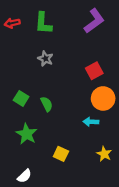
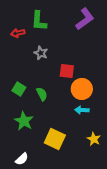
red arrow: (12, 23) -> (18, 33), moved
red square: (94, 71) -> (67, 71), moved, turned 35
orange circle: (103, 98) -> (82, 89), moved
yellow square: (61, 154) -> (55, 139), size x1.5

